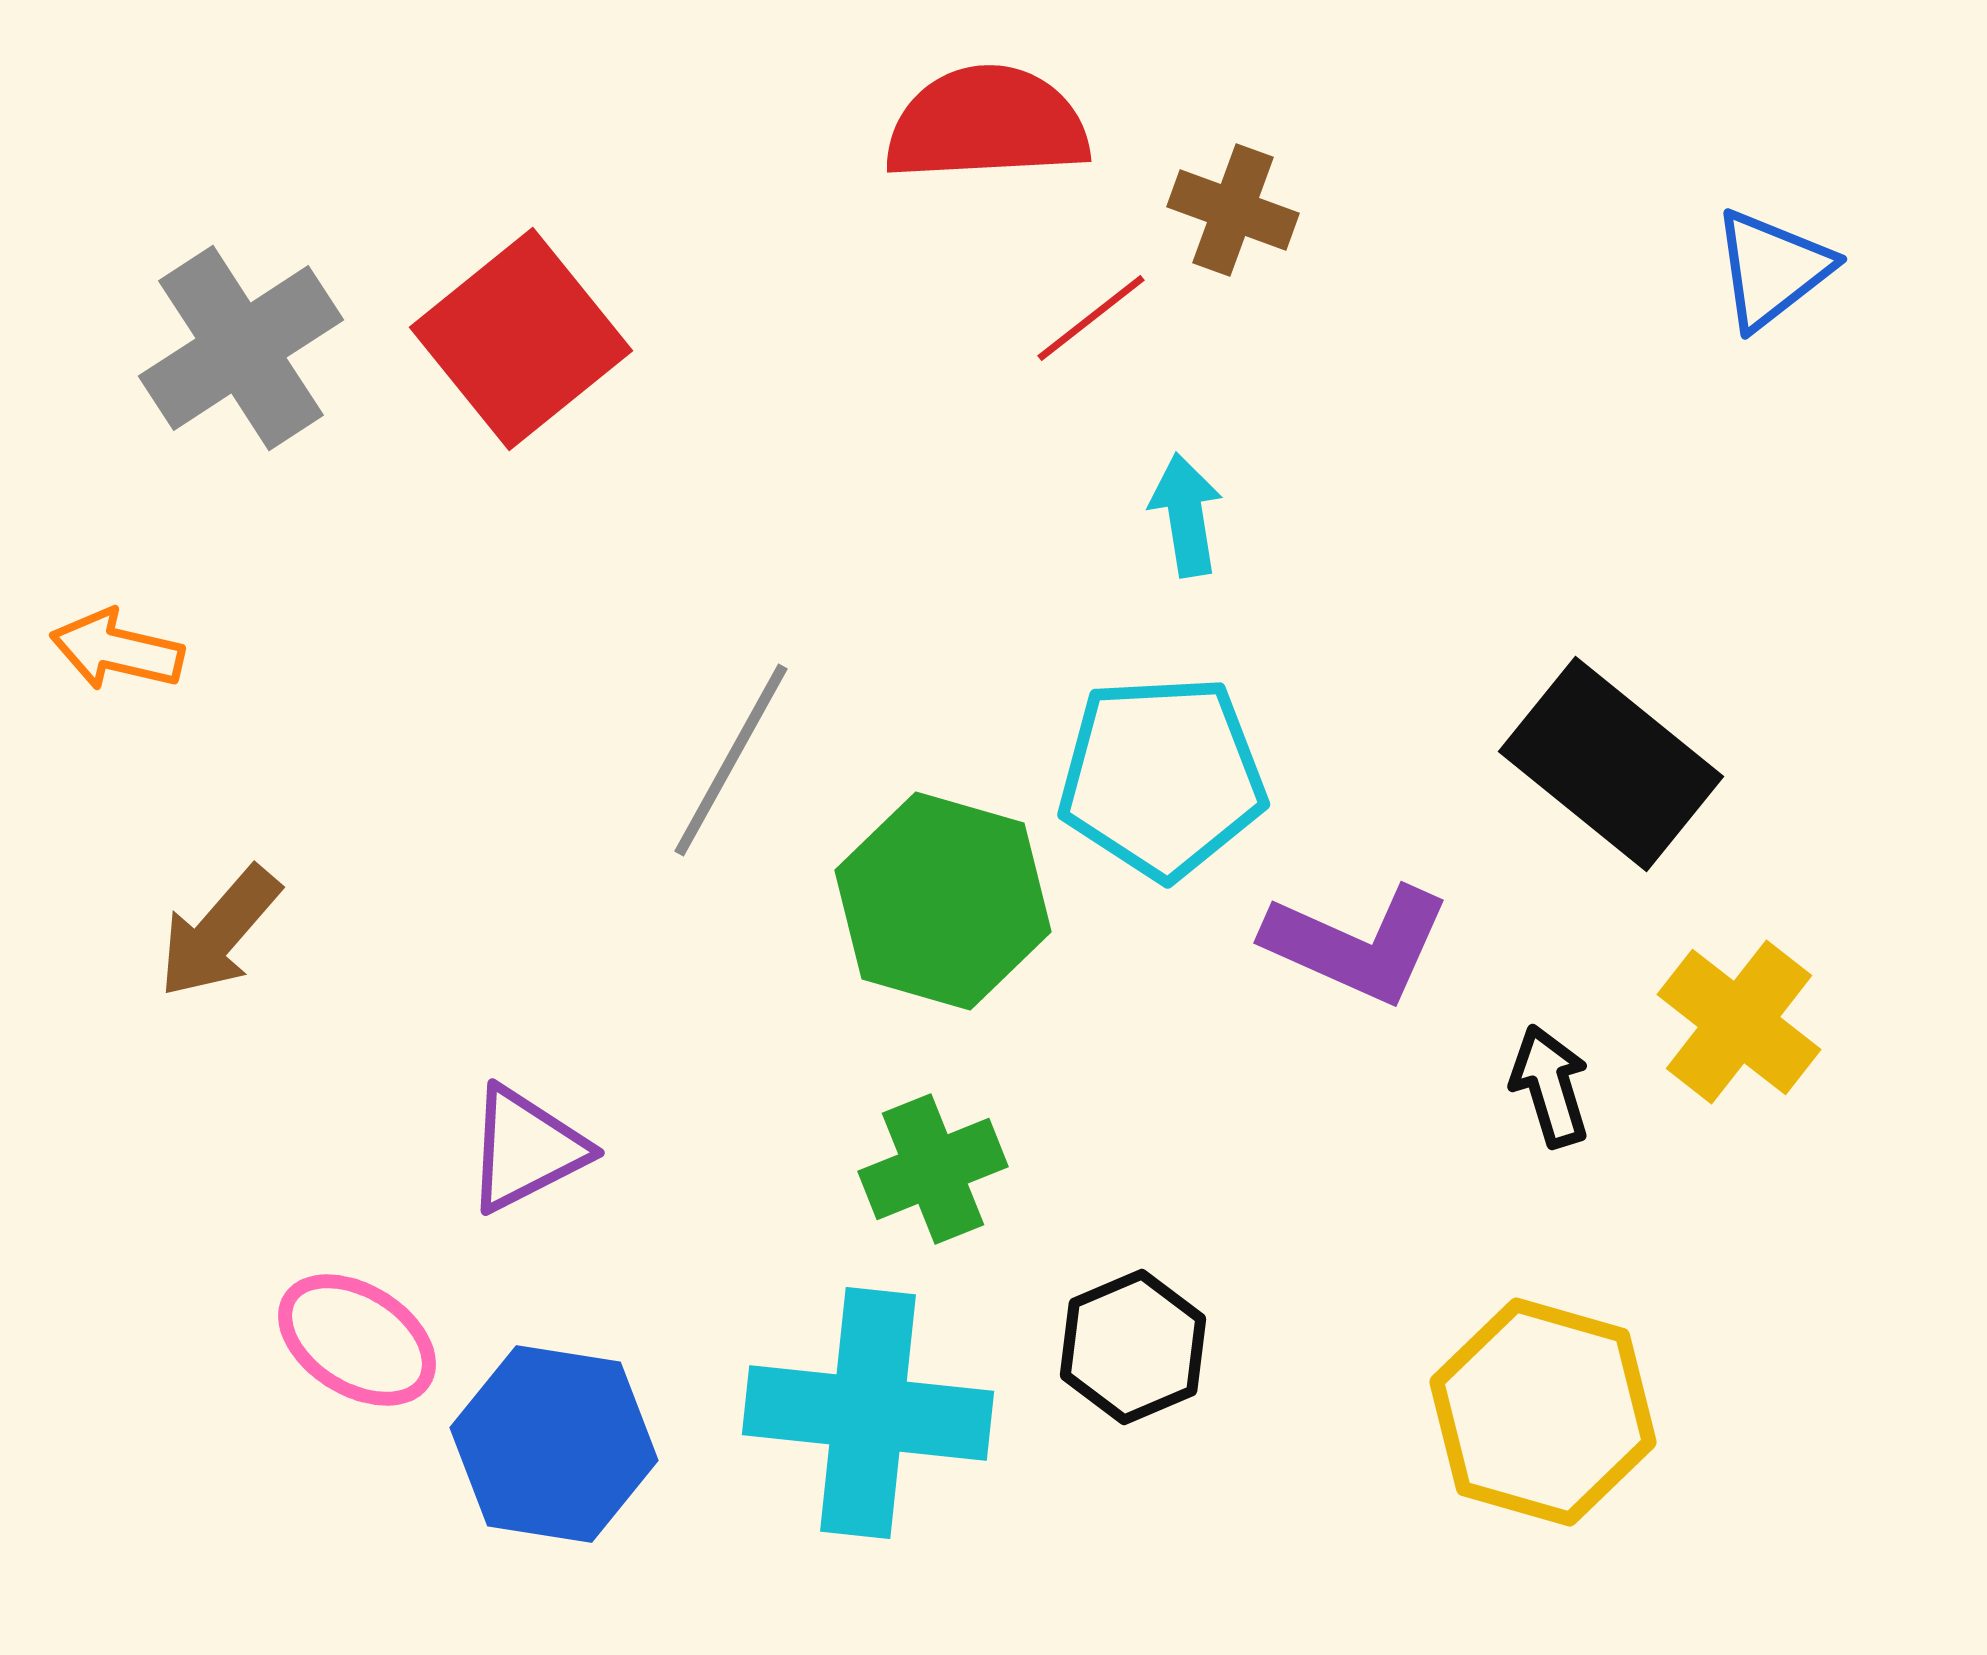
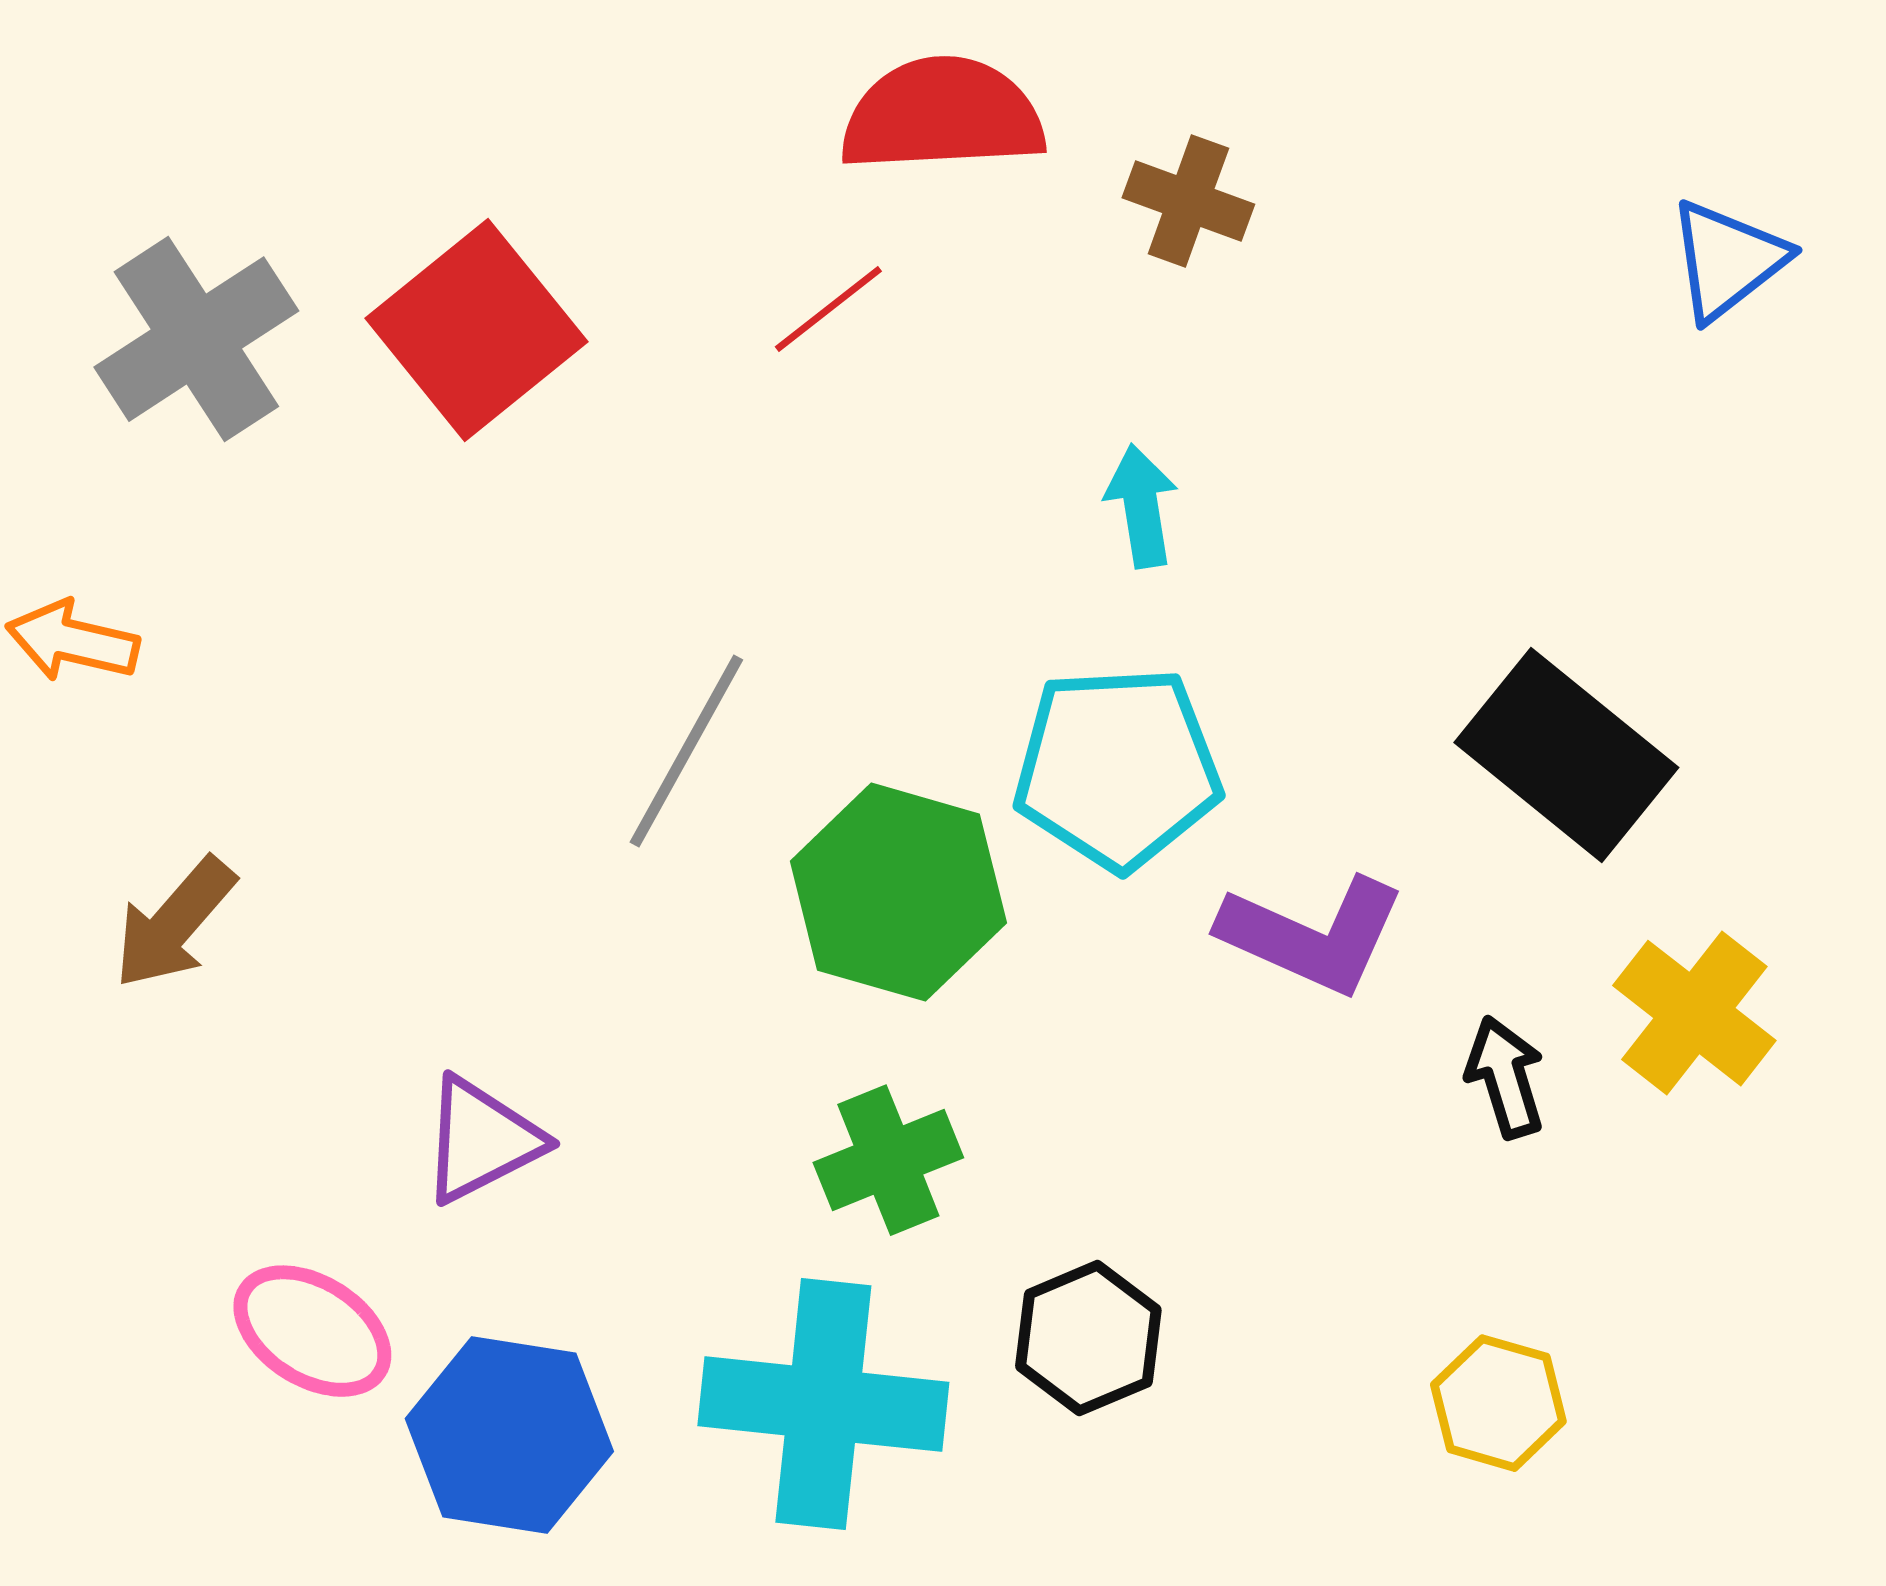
red line: (1091, 318) -> (828, 309), moved
yellow hexagon: (1543, 1412) -> (1498, 1403), size x0.6

